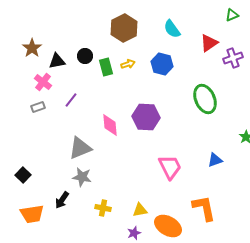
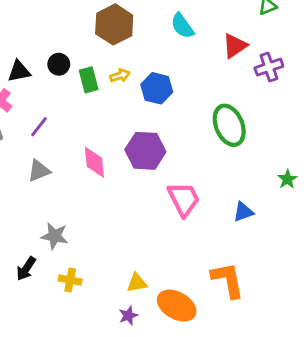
blue hexagon: (162, 64) -> (157, 88), moved
gray triangle: (80, 148) -> (39, 171), moved, size x0.7
pink trapezoid: (170, 167) -> (184, 199), moved
yellow cross: (103, 208) -> (70, 280), moved

